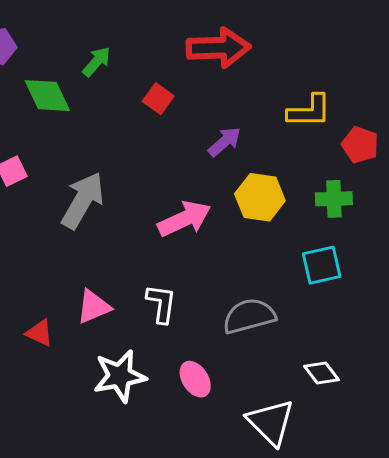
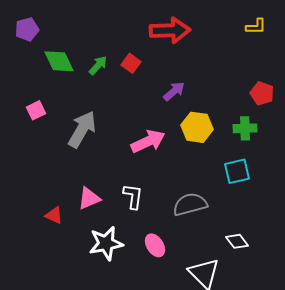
green arrow: (97, 62) -> (98, 65), moved
yellow L-shape: (309, 111) -> (256, 26), moved, size x0.7

